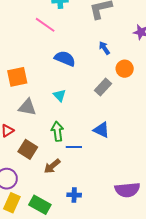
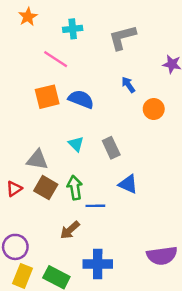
orange square: (17, 77) -> (47, 97), moved
gray rectangle: (103, 87) -> (111, 148), moved, turned -66
brown square: (28, 149) -> (46, 188), moved
blue cross: (74, 195) -> (98, 264), size x1.6

